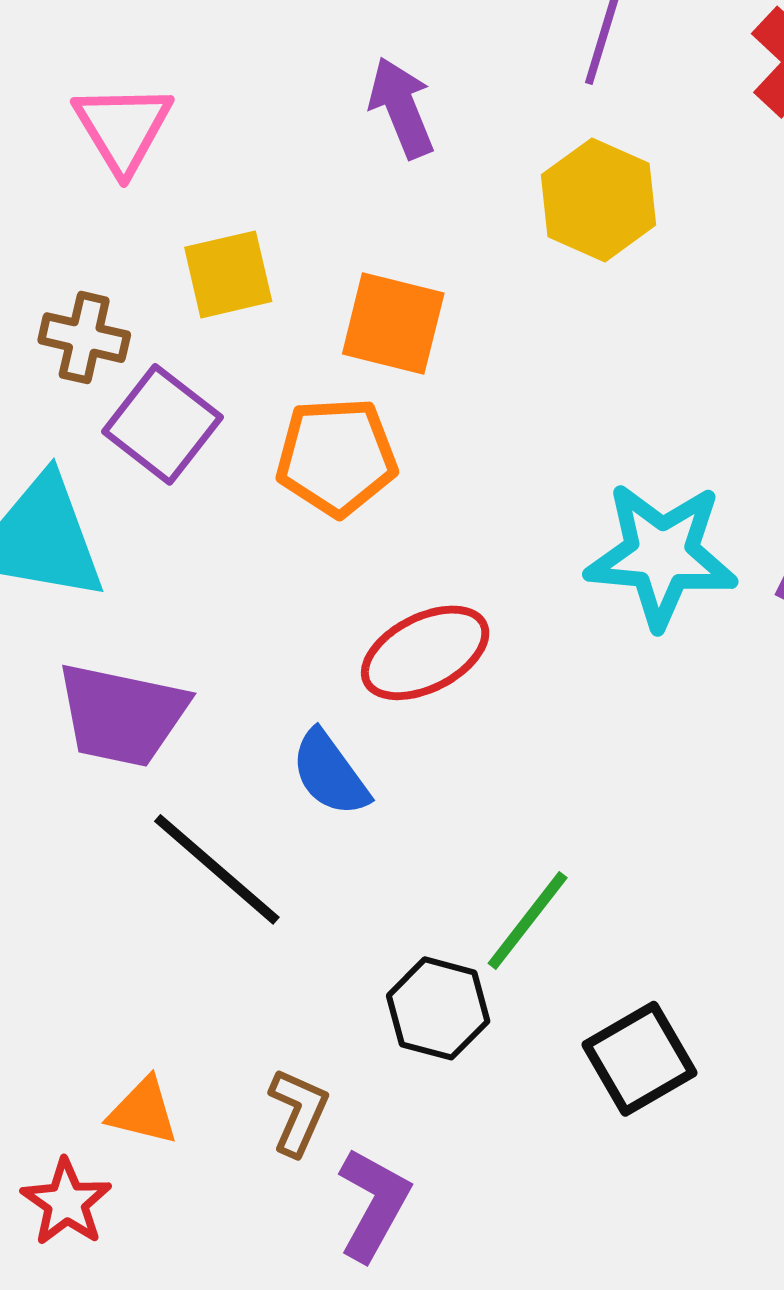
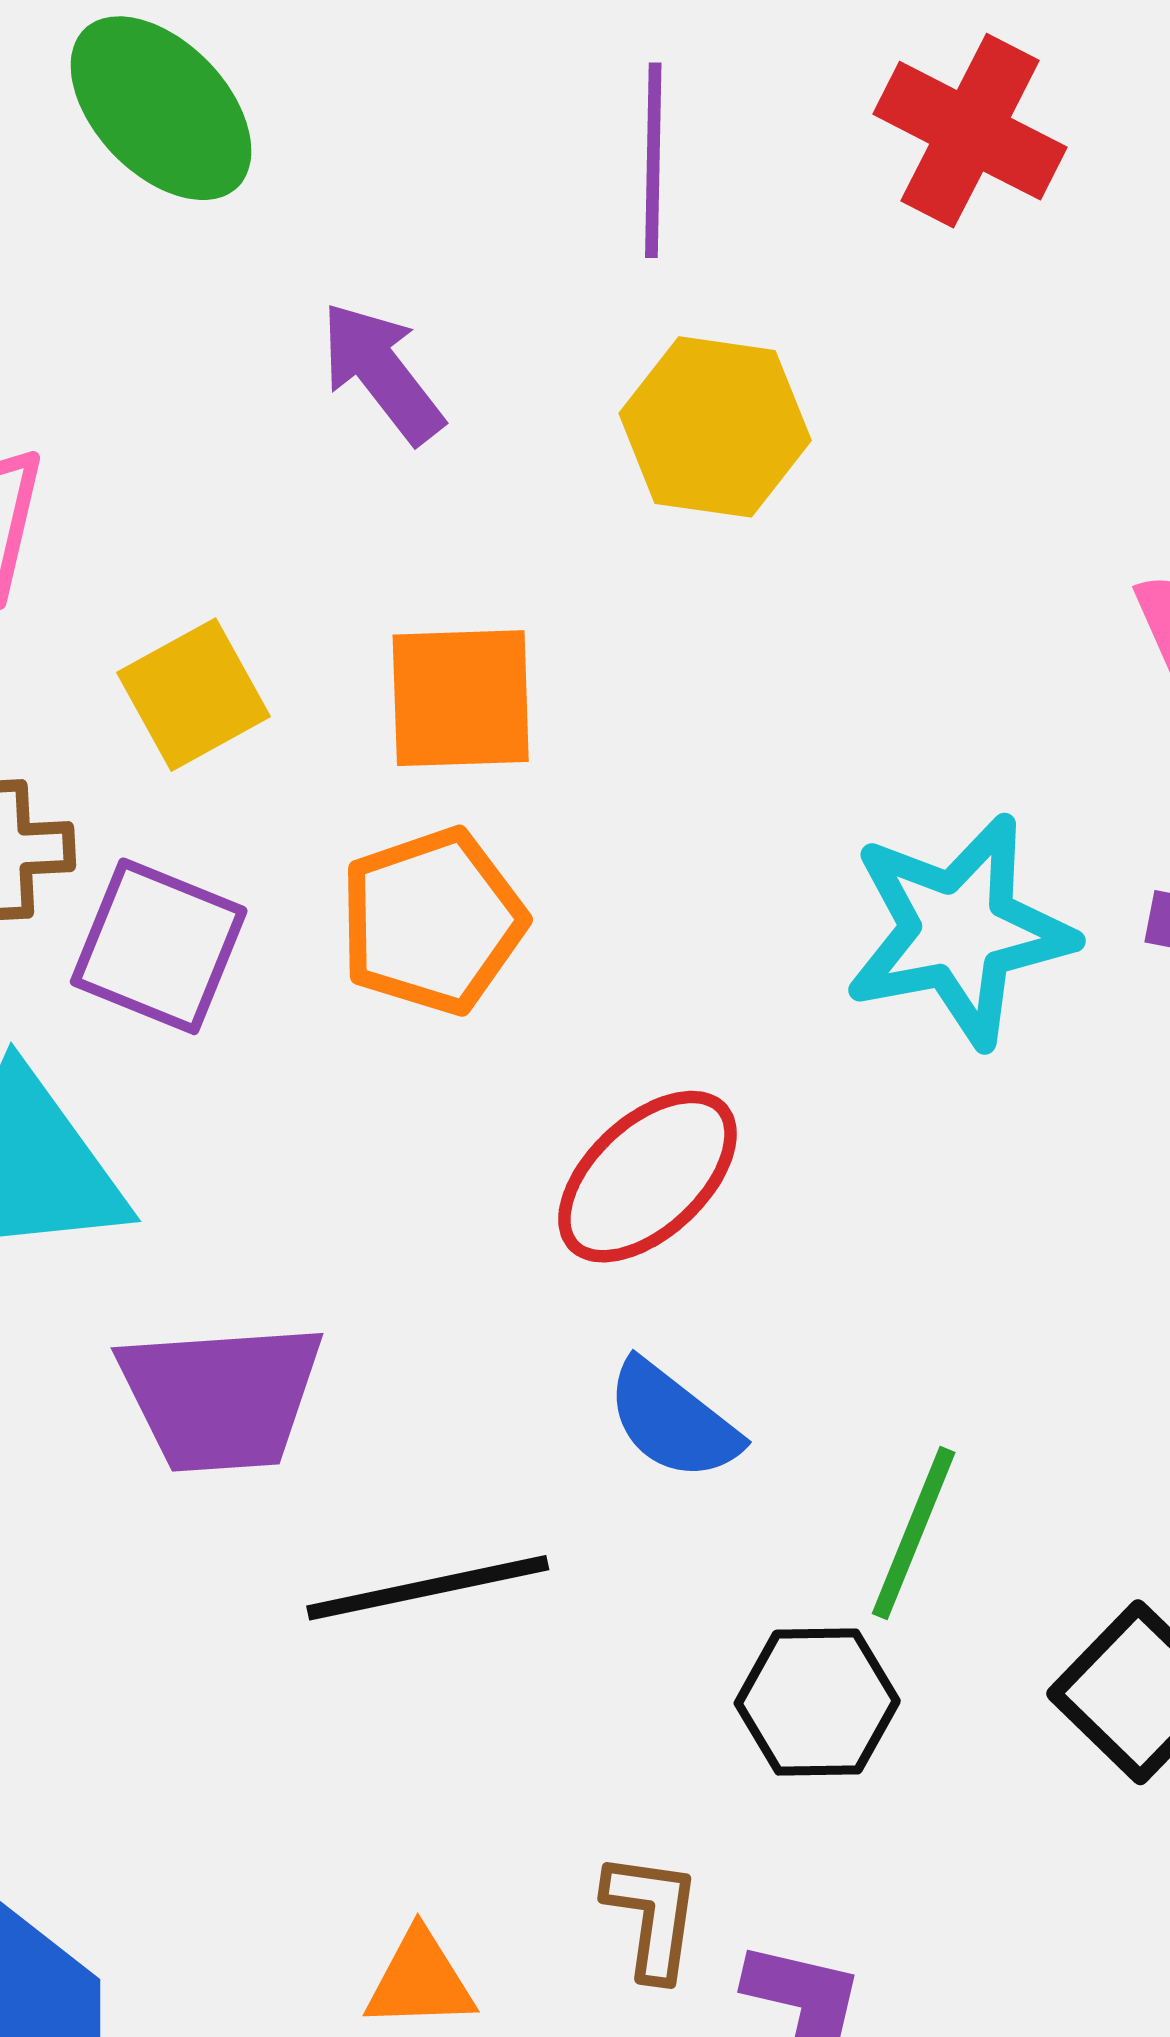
blue semicircle: (330, 773) -> (673, 1421), moved
black line: (217, 869) -> (428, 1588), turned -37

